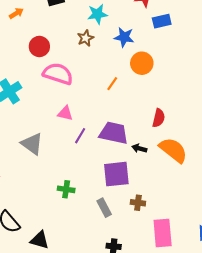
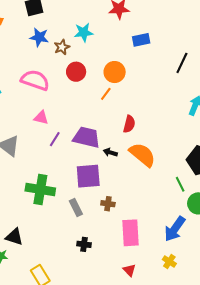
cyan star: (97, 14) -> (84, 32), moved
blue rectangle: (162, 21) -> (141, 40), moved
blue star: (124, 37) -> (39, 37), moved
red circle: (39, 46) -> (76, 72), moved
orange line: (112, 84) -> (106, 94), moved
green cross: (66, 189) -> (40, 189), size x1.8

